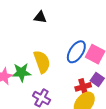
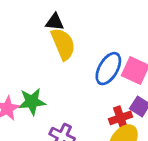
yellow semicircle: (42, 62) -> (63, 44), moved

